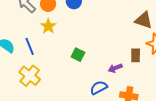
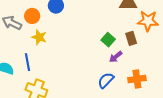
blue line: (30, 46) -> (28, 62), turned 30
green square: (78, 55) -> (108, 40), moved, turned 32

